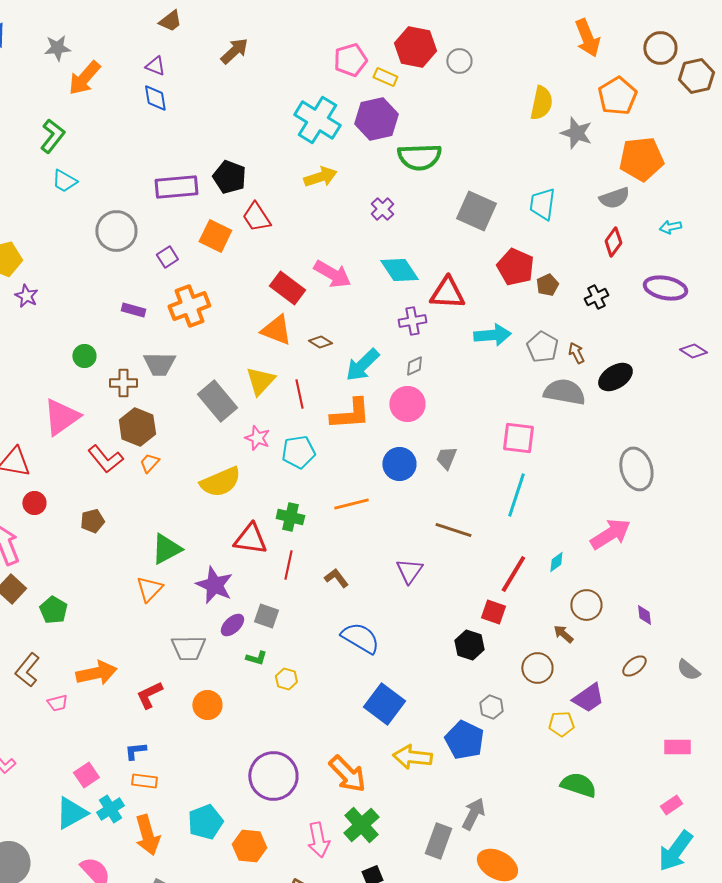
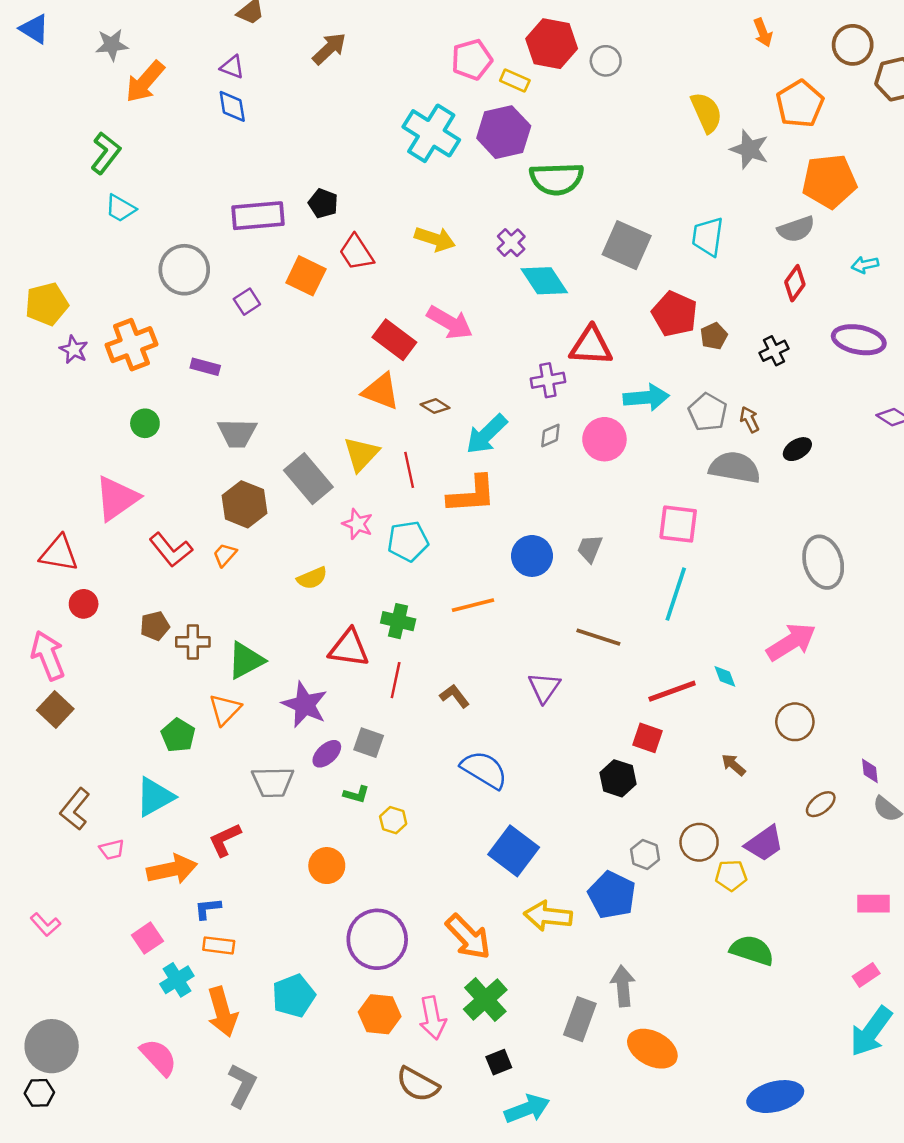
orange arrow: (587, 38) -> (763, 33), size x0.6
yellow semicircle: (541, 103) -> (706, 112), turned -36
black pentagon: (229, 177) -> (323, 203), size x0.7
yellow arrow: (320, 177) -> (435, 239), moved, turned 36
cyan diamond: (399, 270) -> (544, 281), moved
orange cross: (189, 306) -> (131, 345), moved
black ellipse: (615, 377) -> (797, 449), size x0.7
brown cross: (123, 383) -> (193, 642), moved
pink circle: (407, 404) -> (604, 439), moved
brown hexagon: (137, 427) -> (244, 504), moved
yellow semicircle: (220, 482) -> (312, 578), size x0.6
cyan diamond: (556, 562) -> (725, 676), turned -75
red line: (513, 574) -> (672, 691), turned 39
brown circle: (586, 605) -> (795, 722), moved
green pentagon: (53, 610) -> (178, 735), moved
purple diamond: (644, 615) -> (870, 771), moved
brown circle: (537, 668) -> (699, 842), moved
orange arrow: (96, 673) -> (172, 869), moved
orange circle: (207, 705) -> (327, 866), moved
cyan triangle: (71, 813) -> (155, 797), moved
gray arrow: (473, 814) -> (623, 986), turned -32
orange hexagon: (249, 846) -> (380, 1014), moved

